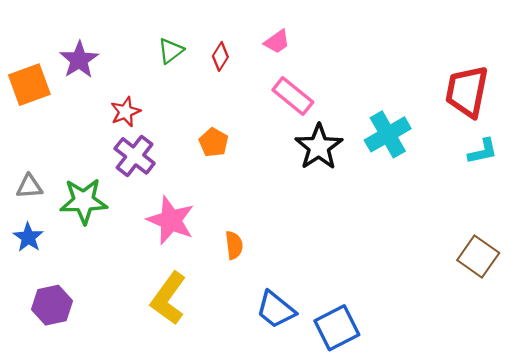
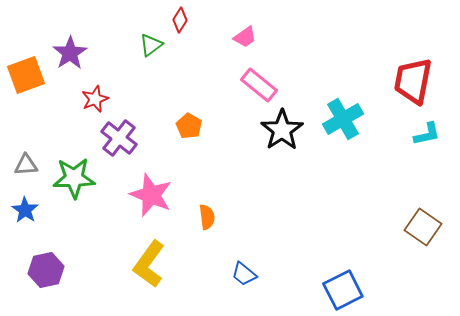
red diamond: (220, 56) -> (180, 20), moved
red star: (125, 112) -> (95, 99), moved
blue trapezoid: (276, 310) -> (244, 274), size x0.7
blue square: (337, 328) -> (343, 290), moved

